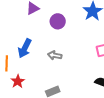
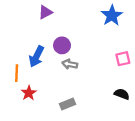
purple circle: (58, 21) -> (62, 45), moved

